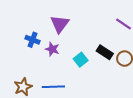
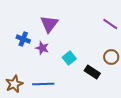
black rectangle: (105, 52) -> (92, 72), moved

